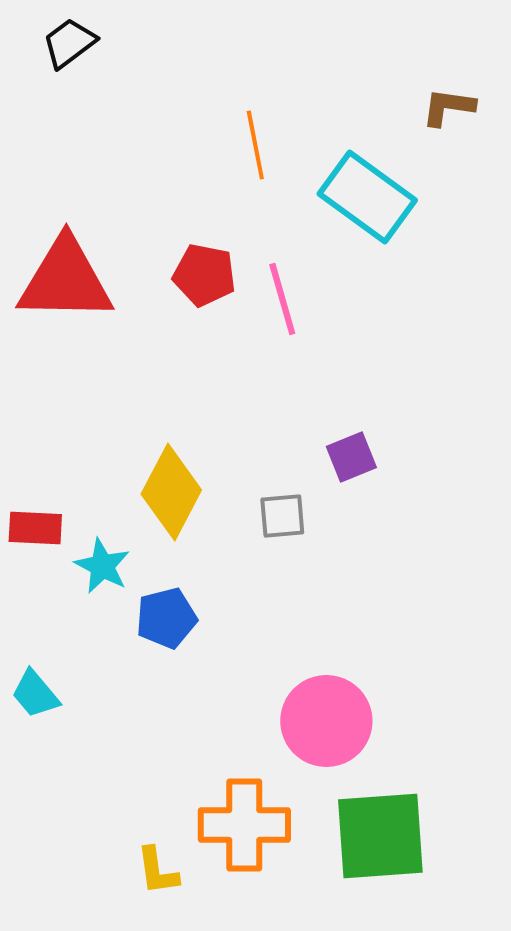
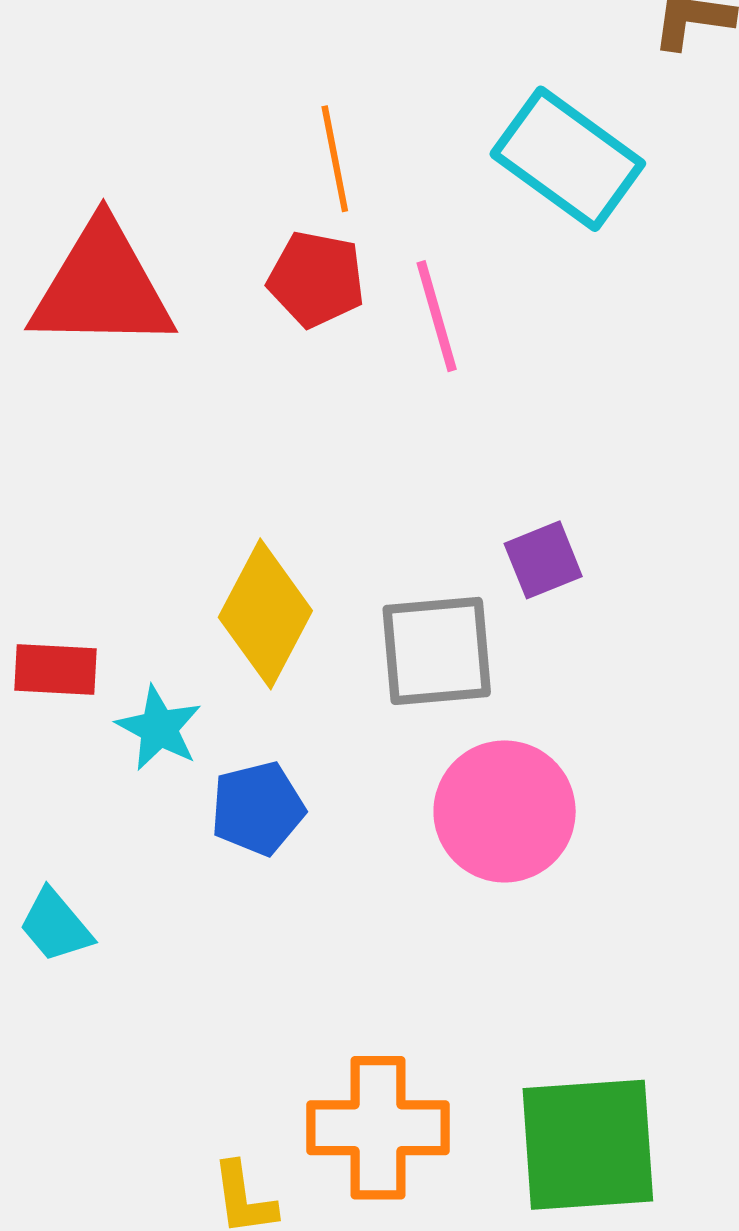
orange line: (255, 145) -> (335, 159), moved
gray square: (282, 516) -> (437, 651), size x1.6
pink circle: (326, 721) -> (505, 811), moved

